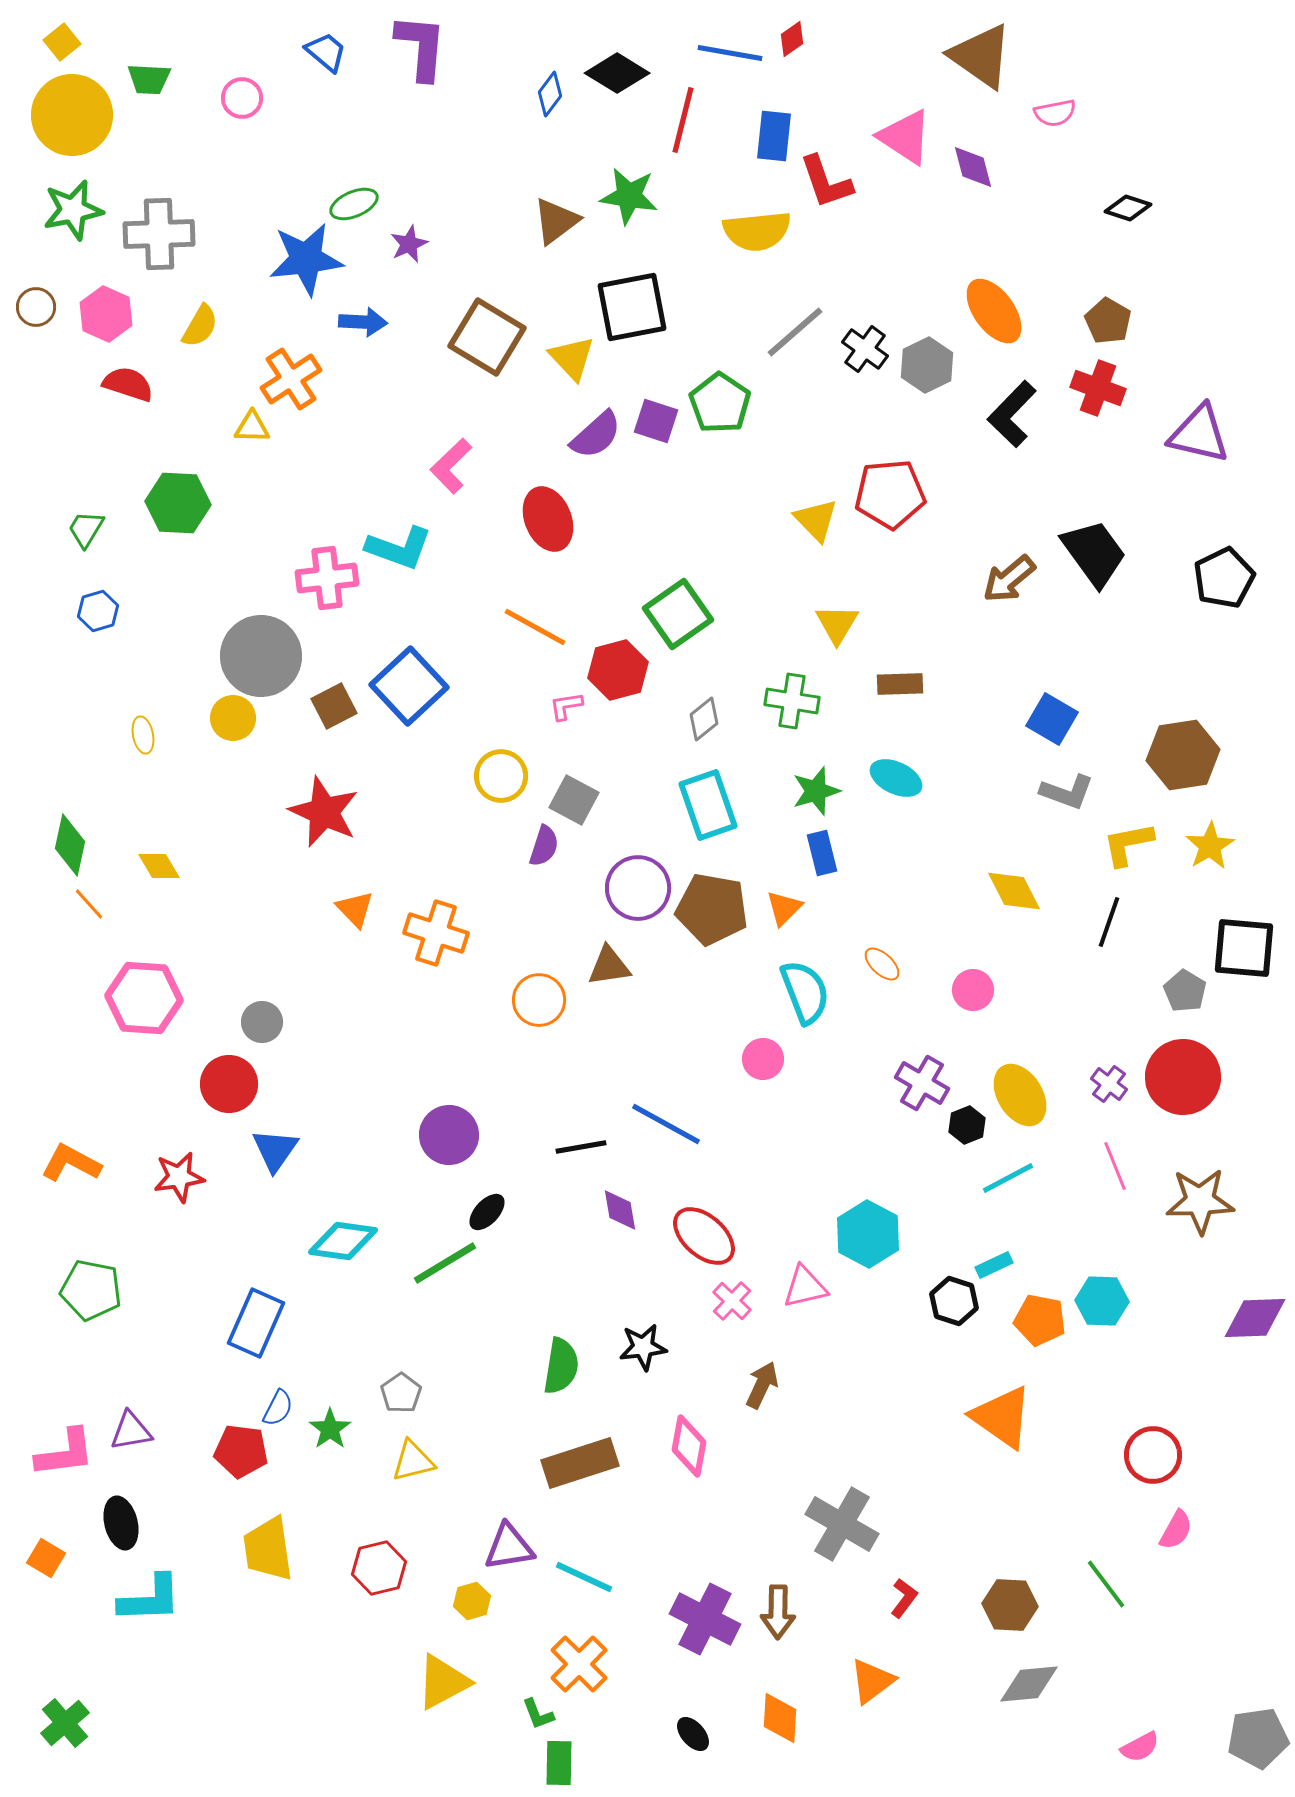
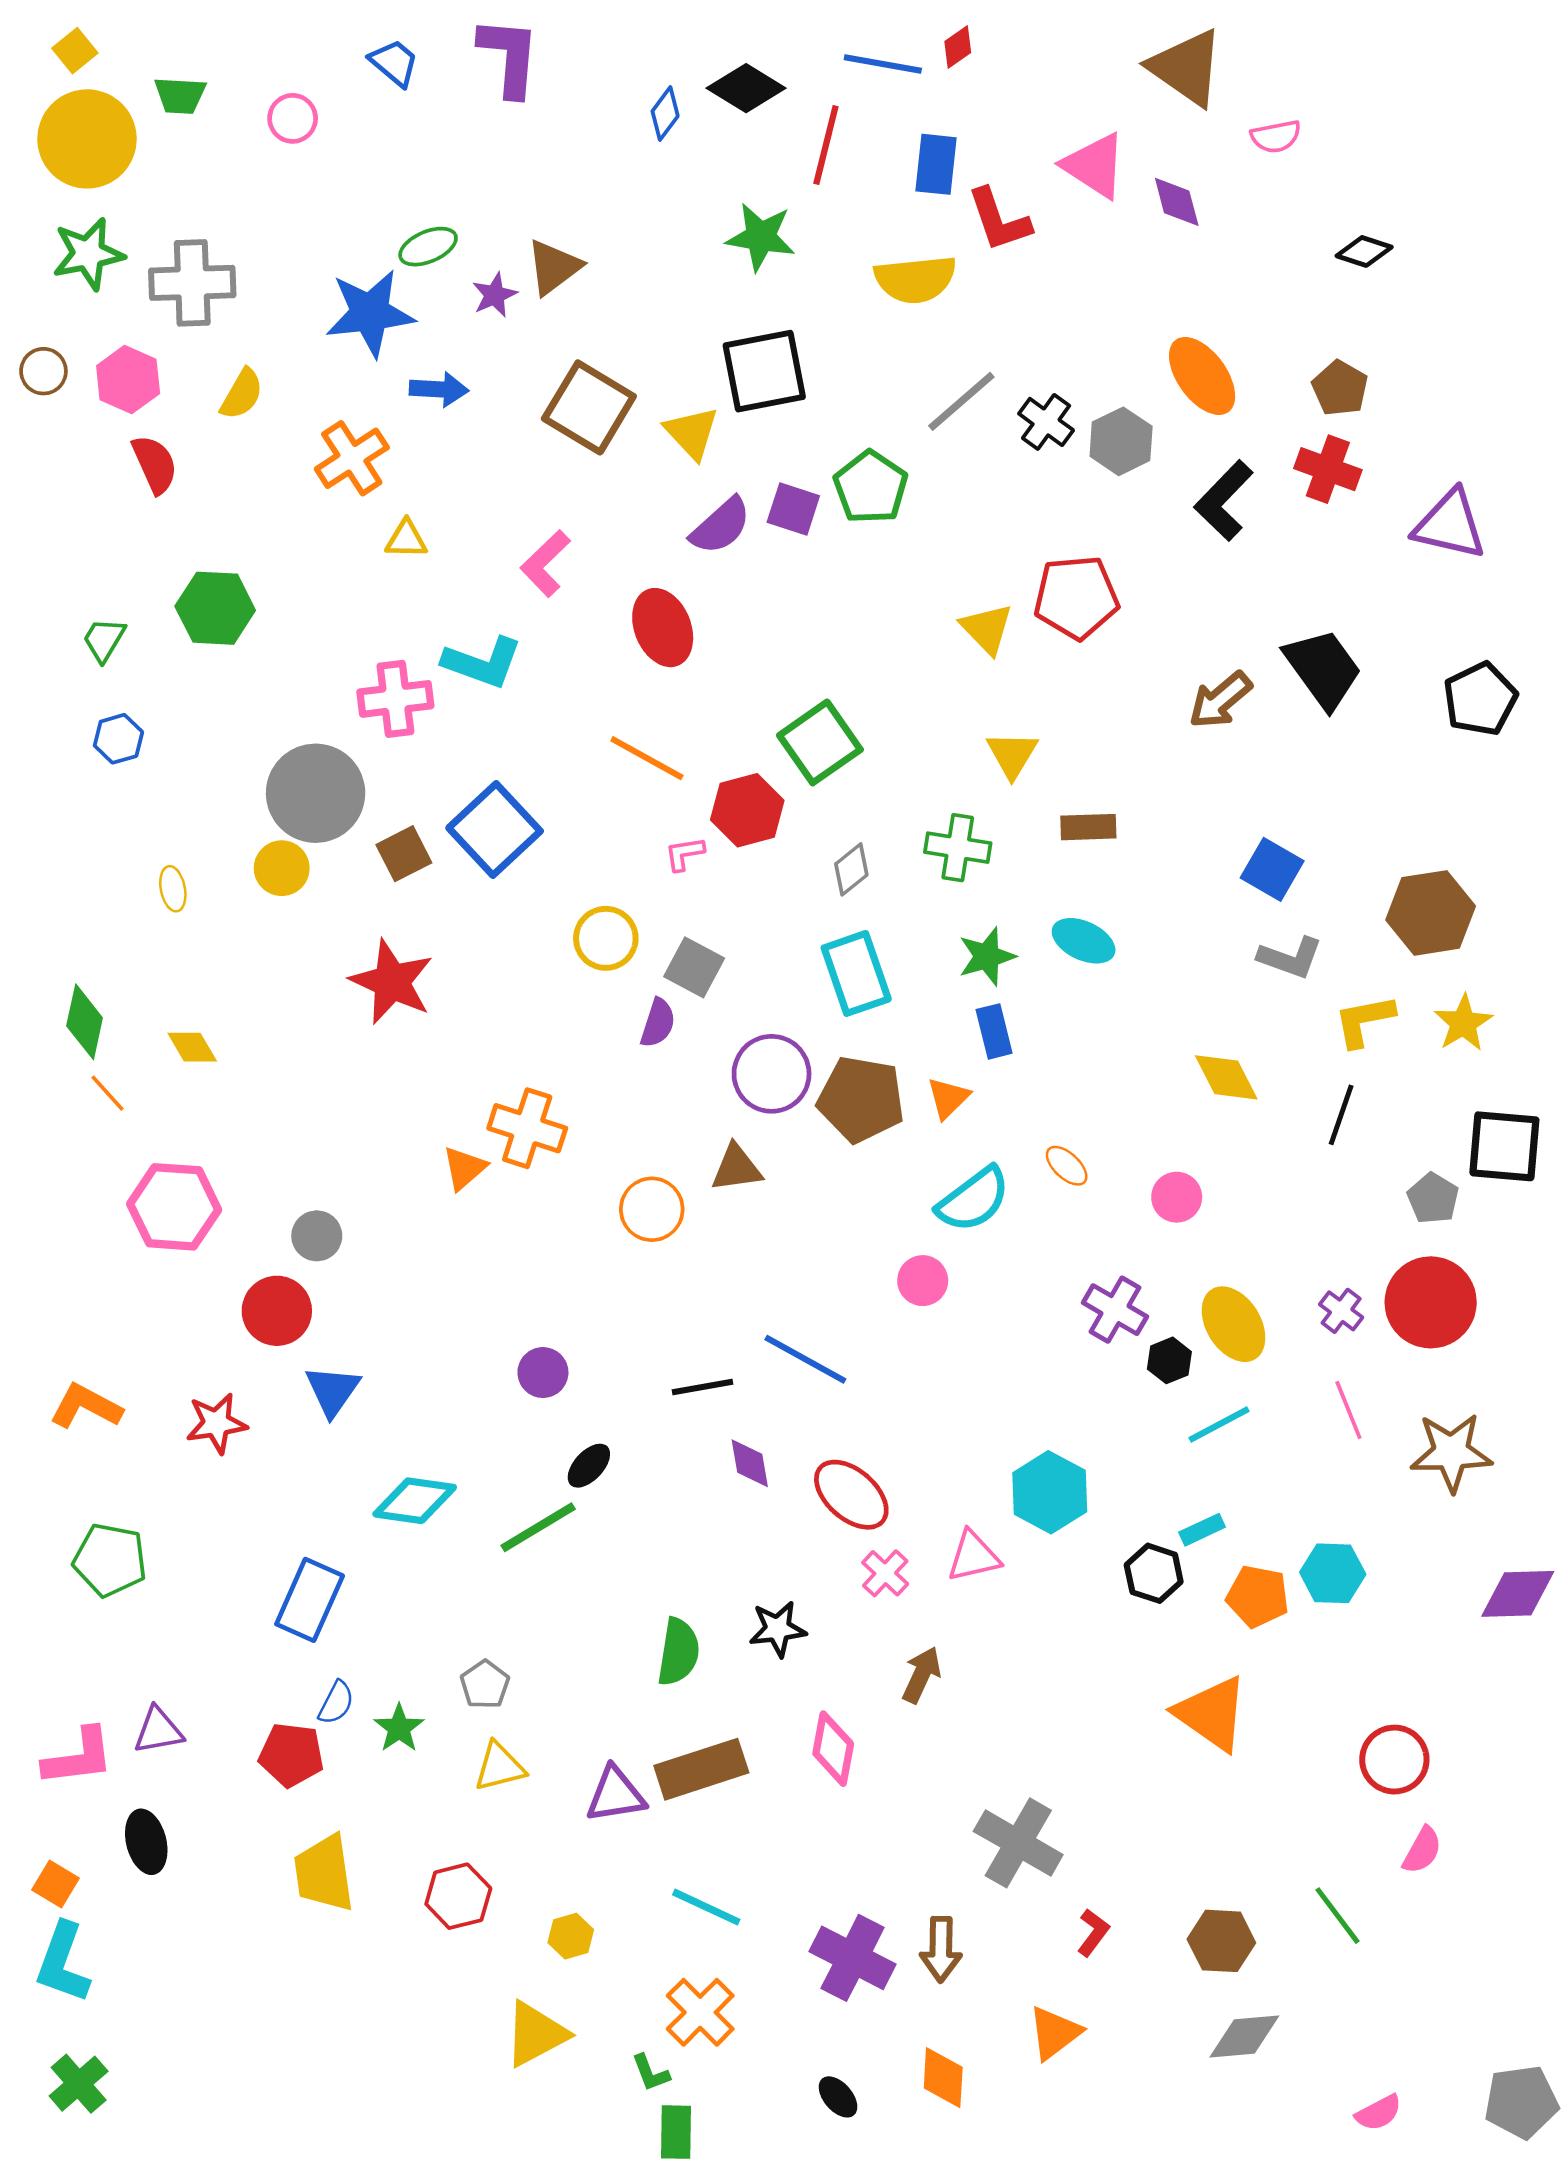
brown triangle: (556, 221) -> (554, 267), moved
red semicircle: (128, 384) -> (155, 464), turned 48
yellow triangle: (252, 427) -> (406, 539), moved
orange triangle: (355, 909) -> (464, 1168), moved, turned 33
cyan semicircle: (805, 992) -> (973, 1200), turned 74
purple circle: (449, 1135) -> (543, 1373), size x0.7
purple triangle: (509, 1547) -> (615, 1795), moved
cyan L-shape: (150, 1599) -> (63, 1963), moved, turned 112

